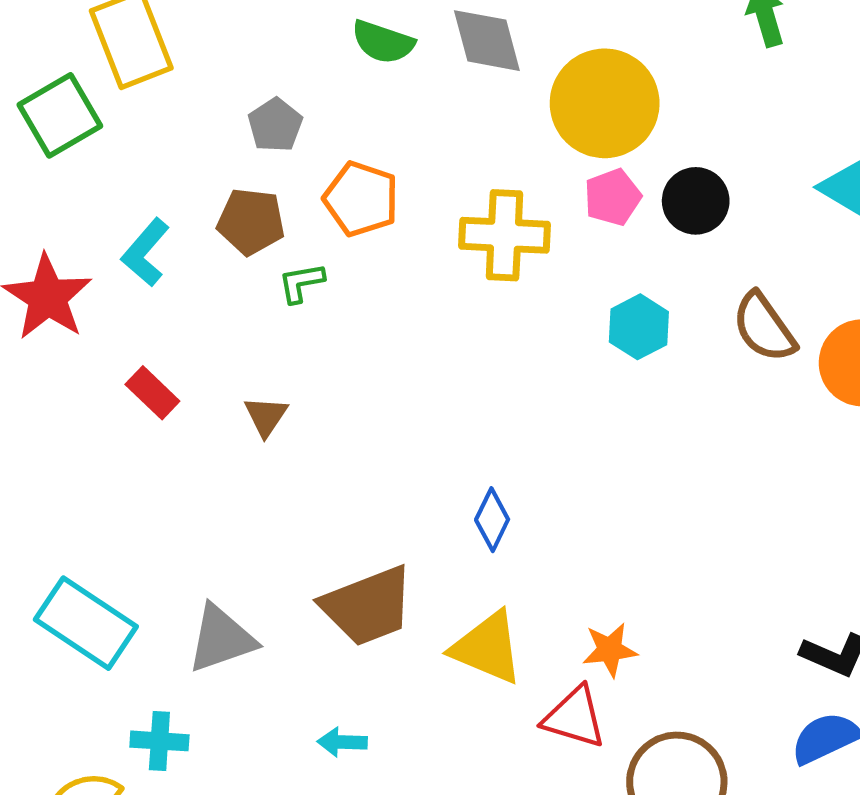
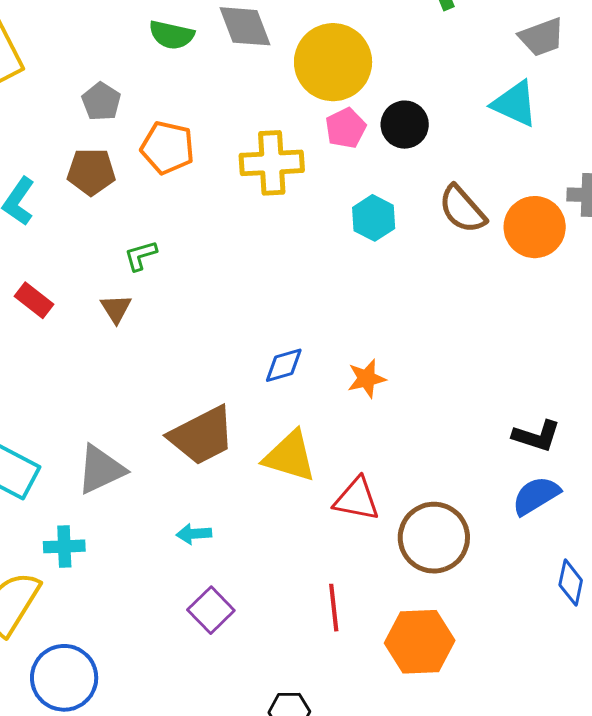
green L-shape: (301, 283) -> (141, 256), moved
blue diamond: (492, 520) -> (284, 365), turned 54
orange star: (610, 650) -> (366, 379), moved

